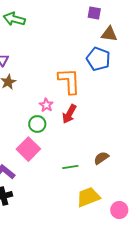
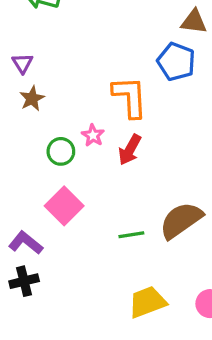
green circle: (37, 124) -> (61, 151), moved
brown semicircle: (101, 158) -> (181, 220), size x1.8
yellow trapezoid: (88, 197) -> (147, 302), moved

